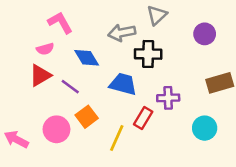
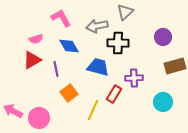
pink L-shape: (60, 23) -> (61, 18), moved
purple circle: (205, 34) -> (163, 37), moved
purple line: (70, 87) -> (56, 69), turned 42
pink circle: (56, 129) -> (39, 118), moved

